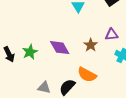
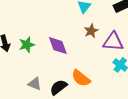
purple triangle: (112, 35) -> (113, 42), size x1.5
brown star: (91, 45) -> (91, 31), moved

